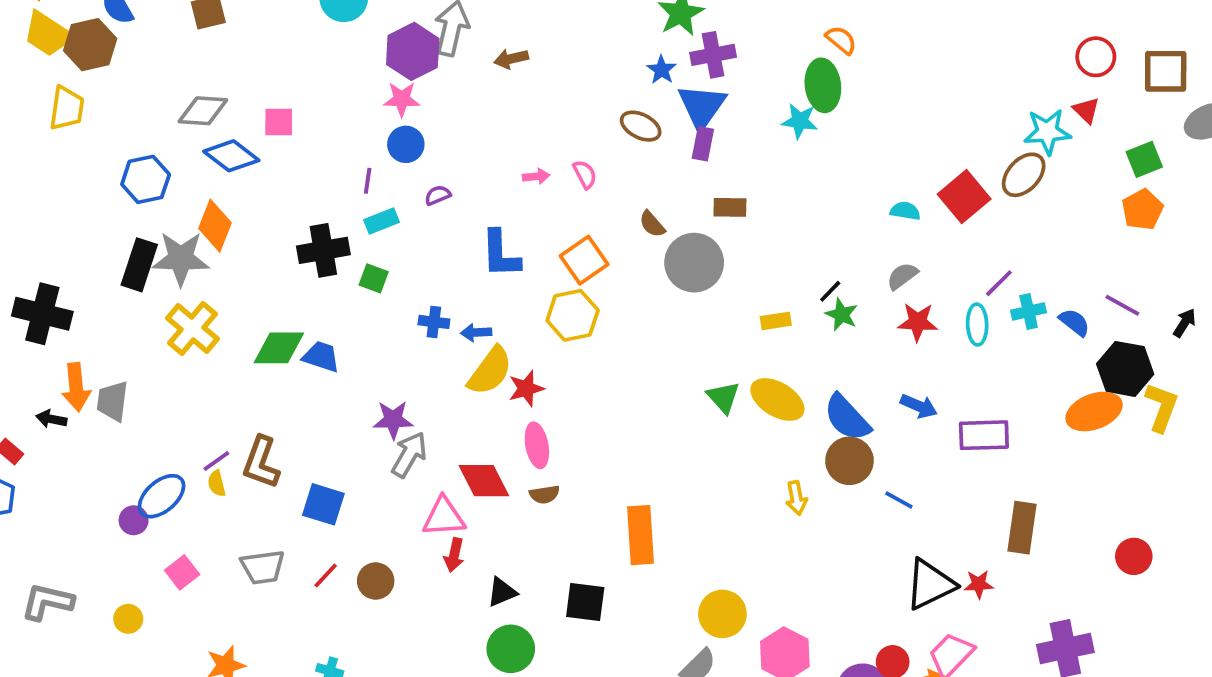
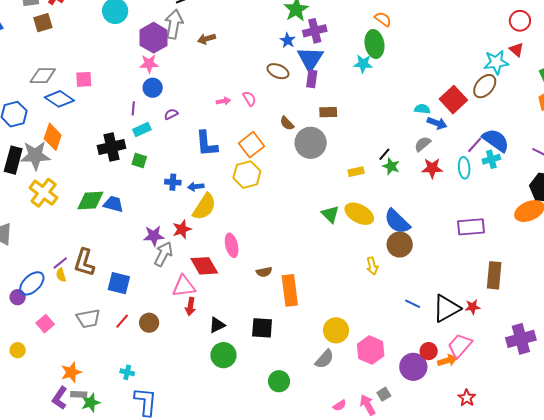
blue semicircle: (1074, 322) -> (496, 140), moved, size x1.6
red star: (526, 388) -> (182, 229), moved
blue arrow: (919, 406) -> (437, 123), moved
brown semicircle: (544, 494) -> (264, 272), moved
blue line: (899, 500) -> (413, 304), moved

